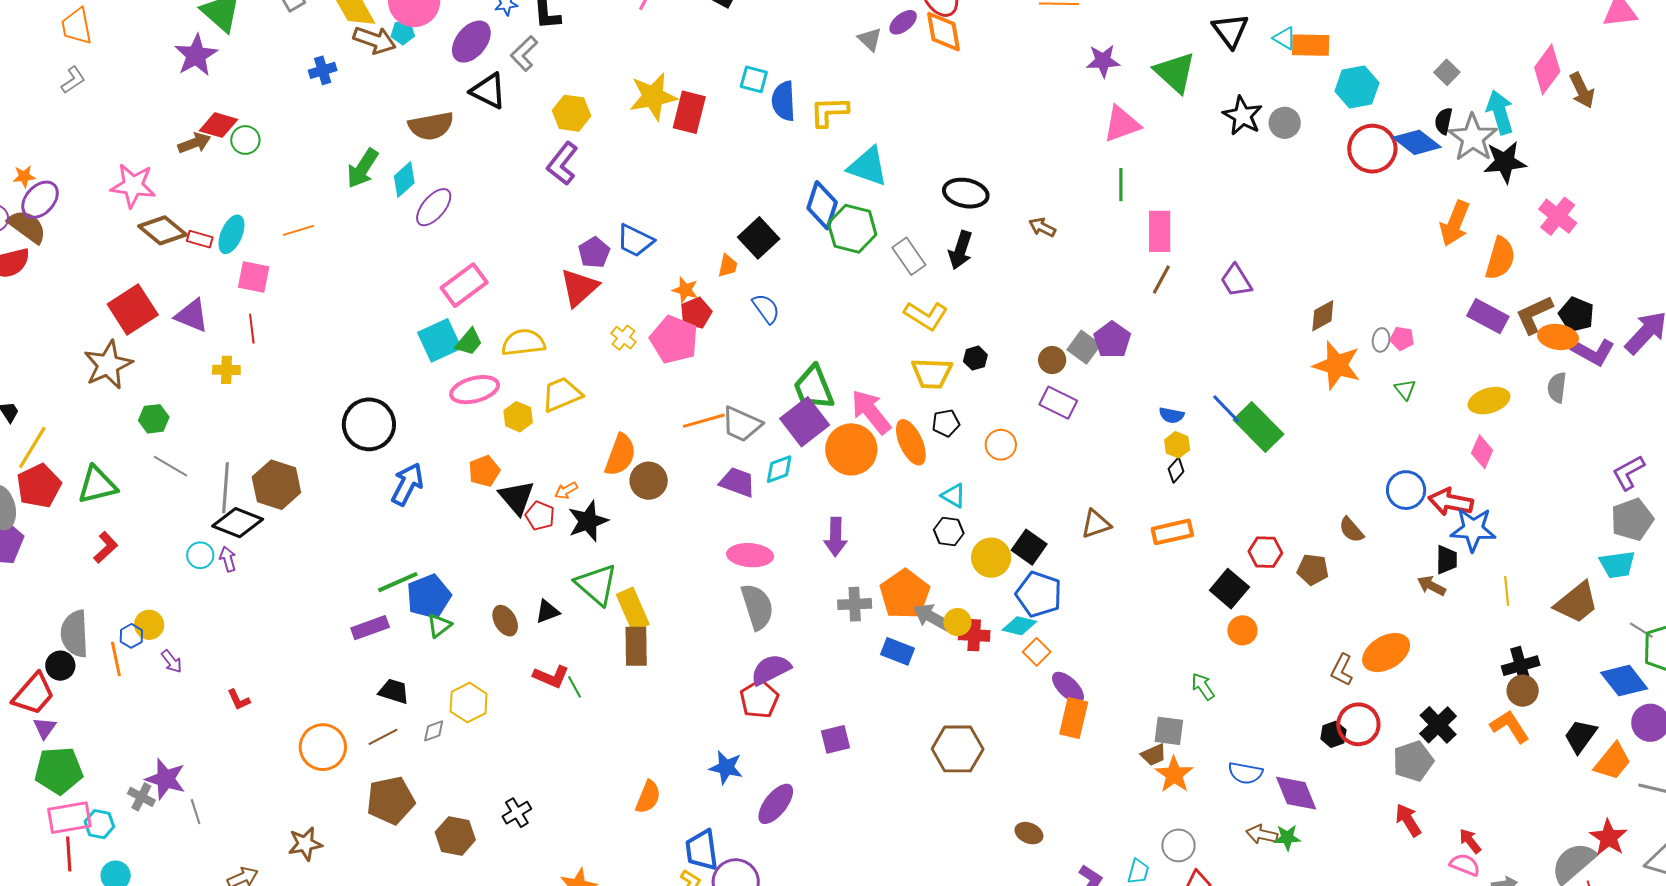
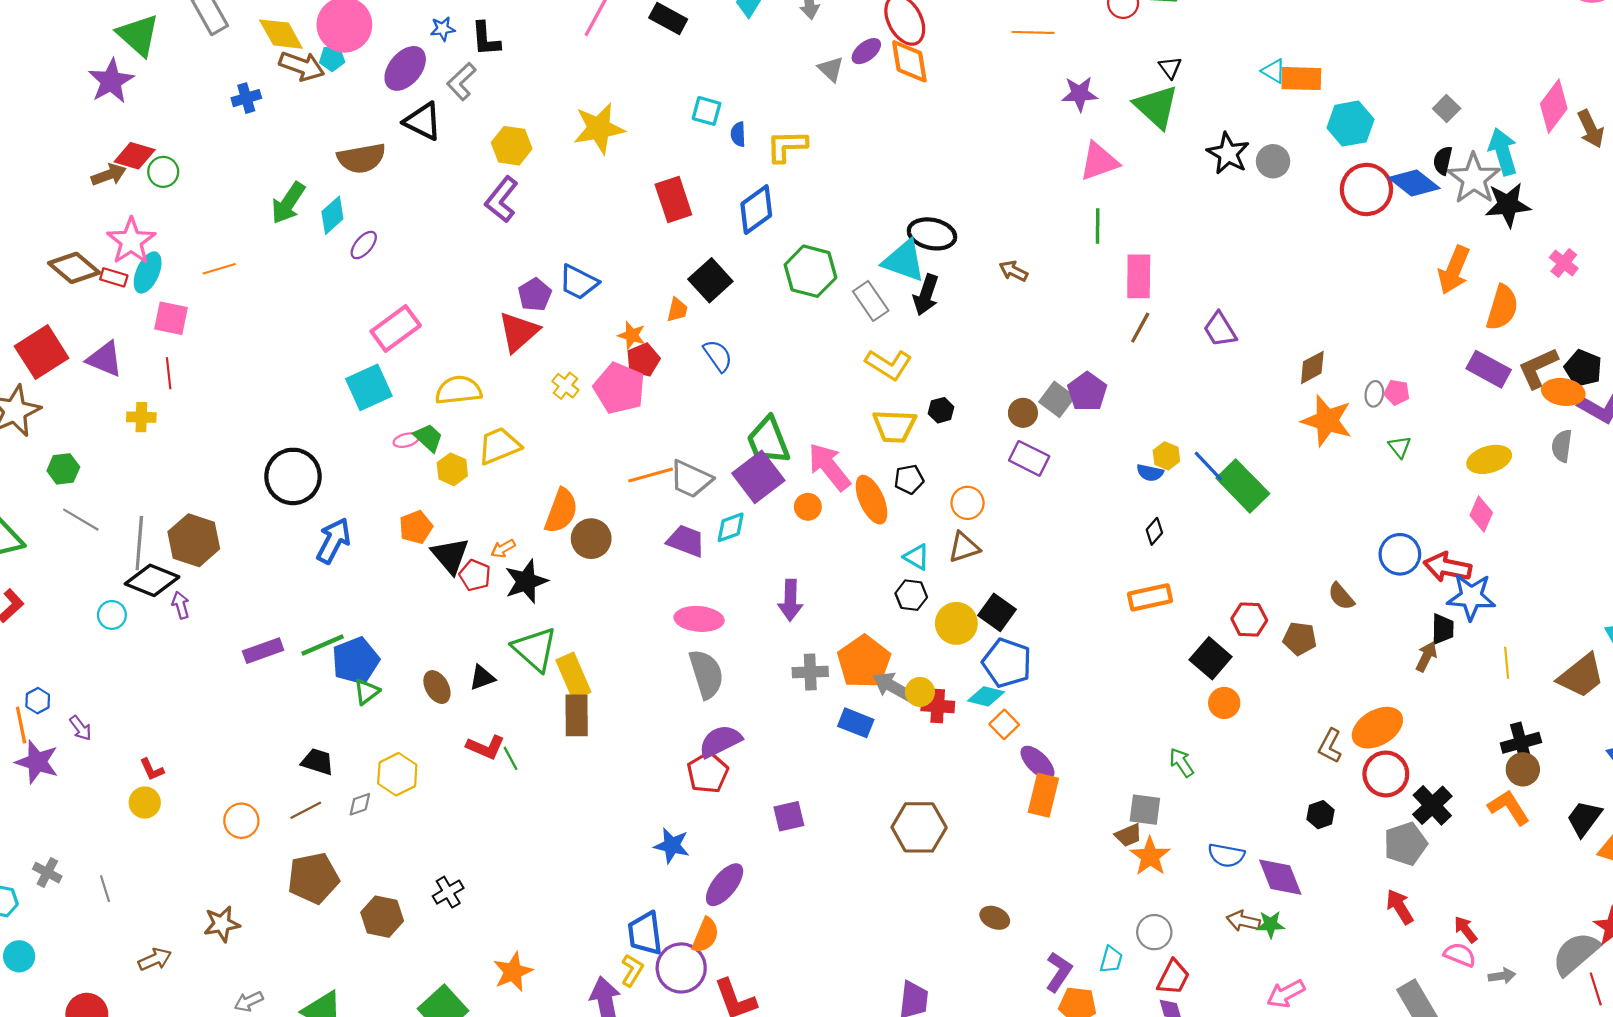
black triangle: (1230, 31) -> (1170, 68), moved, size x0.6
blue semicircle: (784, 101) -> (738, 134), size x0.6
red rectangle: (689, 112) -> (673, 200), moved, turned -33
cyan triangle: (868, 166) -> (904, 261), moved
pink star: (133, 186) -> (131, 241), moved, turned 30
blue diamond: (822, 205) -> (756, 210), moved, turned 36
purple ellipse: (434, 207) -> (364, 245), size x0.7
pink cross: (1558, 216) -> (1564, 263), size x0.7
green trapezoid: (469, 342) -> (428, 438), moved, turned -88
pink ellipse: (475, 390) -> (406, 440), size x0.5
yellow hexagon: (1177, 445) -> (1166, 456), moved
orange circle: (851, 449) -> (808, 507), size x0.5
brown triangle: (1096, 524) -> (964, 547), moved
purple arrow: (228, 559) -> (181, 605), moved
brown arrow: (1432, 586) -> (1426, 657), turned 88
yellow circle: (149, 625) -> (145, 803), moved
purple rectangle: (370, 628) -> (263, 651), moved
red circle: (1358, 724) -> (1386, 774), moved
orange circle: (323, 747) -> (241, 821), size x0.7
purple star: (165, 779) -> (37, 762), moved
orange semicircle: (648, 797) -> (705, 935), moved

